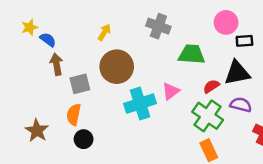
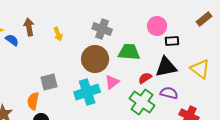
yellow arrow: (104, 32) -> (58, 34), turned 128
brown arrow: (57, 64) -> (29, 27), moved
brown circle: (117, 67) -> (95, 59), moved
gray square: (80, 84) -> (49, 82), moved

